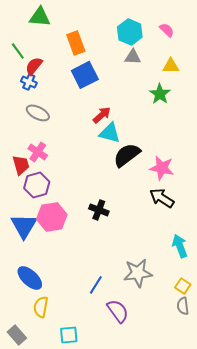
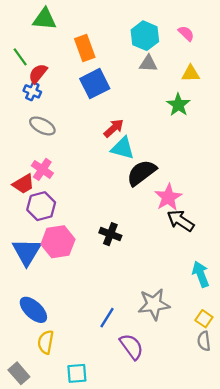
red trapezoid: (21, 165) -> (23, 184), turned 75
pink star: (162, 168) -> (168, 197), moved, turned 30

